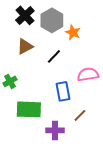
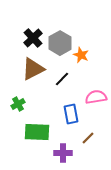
brown triangle: (25, 46) -> (33, 69), size x1.4

